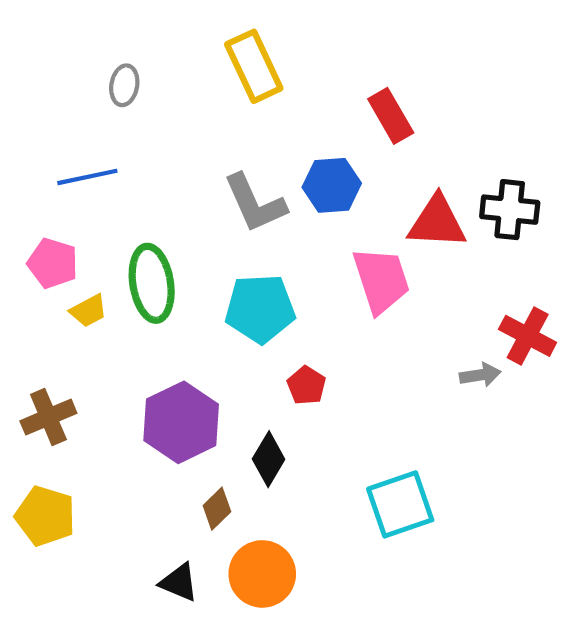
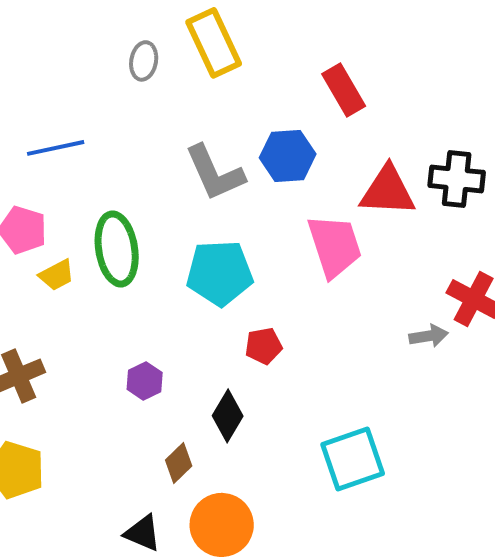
gray ellipse: (124, 85) -> (144, 61), moved
red pentagon: (306, 385) -> (264, 346), turned 30
purple hexagon: (181, 422) -> (145, 381), size x0.5

